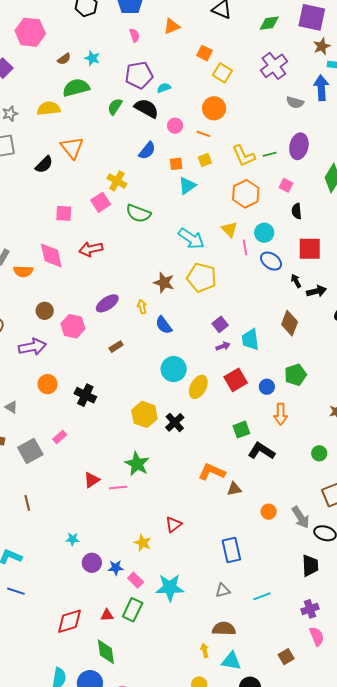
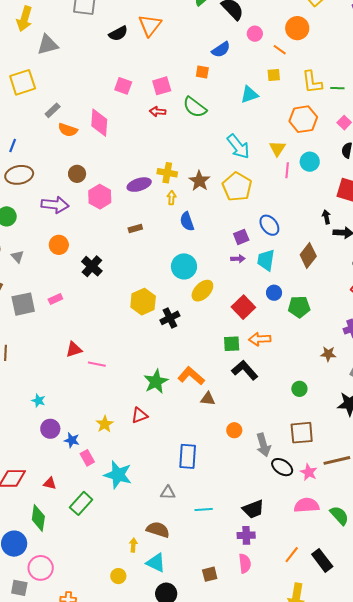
orange square: (176, 164) -> (202, 72), moved
yellow cross: (117, 181) -> (167, 173), moved, turned -36
red arrow: (91, 249) -> (158, 112), moved, size x0.7
blue ellipse: (271, 261) -> (269, 225), moved
red square: (236, 380) -> (243, 307), moved, turned -30
blue circle: (267, 387) -> (274, 293), moved
orange arrow: (281, 414) -> (260, 339), moved, turned 70
green star: (137, 464) -> (156, 382), moved
black trapezoid: (310, 566) -> (253, 509), moved, turned 55
green rectangle: (133, 610) -> (81, 503), moved

